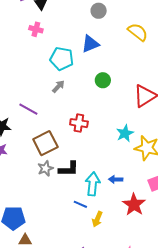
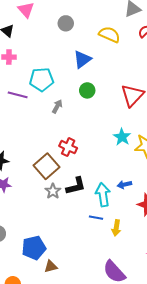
blue triangle: (90, 44) -> (82, 59), moved
gray arrow: (58, 86) -> (57, 106), moved
purple line: (28, 109) -> (18, 95), moved
red cross: (79, 123) -> (68, 147), moved, turned 30

